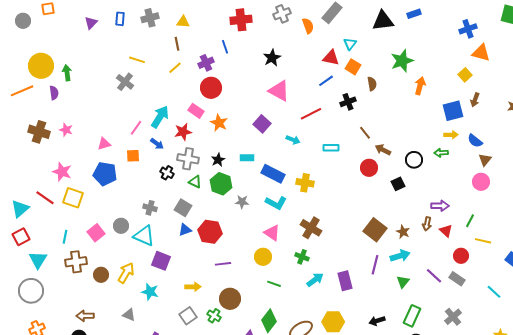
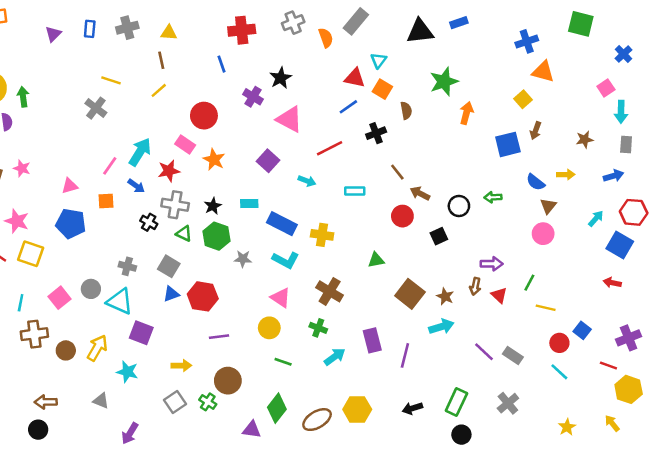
purple cross: (206, 63) -> (253, 97), moved, turned -35
yellow arrow: (451, 135) -> (566, 175), moved
red circle: (461, 256) -> (559, 343), moved
purple line: (375, 265) -> (405, 355), moved
purple rectangle: (345, 281) -> (372, 340), moved
green triangle: (403, 282) -> (376, 260), moved, turned 40

